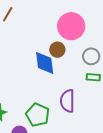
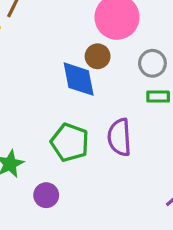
green pentagon: (38, 115) -> (70, 142), moved

